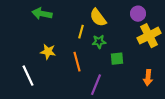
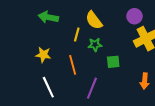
green arrow: (42, 14) -> (48, 17), moved
white line: (28, 76) -> (48, 87), moved

